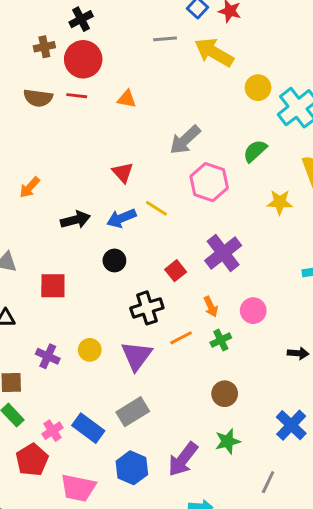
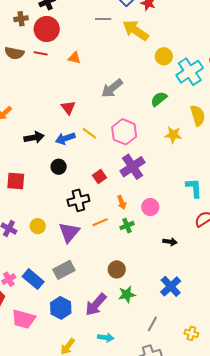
pink hexagon: (209, 182) -> (124, 132), moved
black arrow: (298, 353) -> (170, 242), moved
brown circle: (225, 394) -> (117, 269), moved

